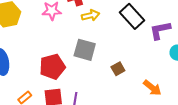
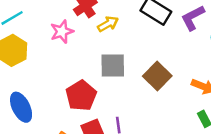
brown square: (118, 69) -> (157, 76), size x1.6

